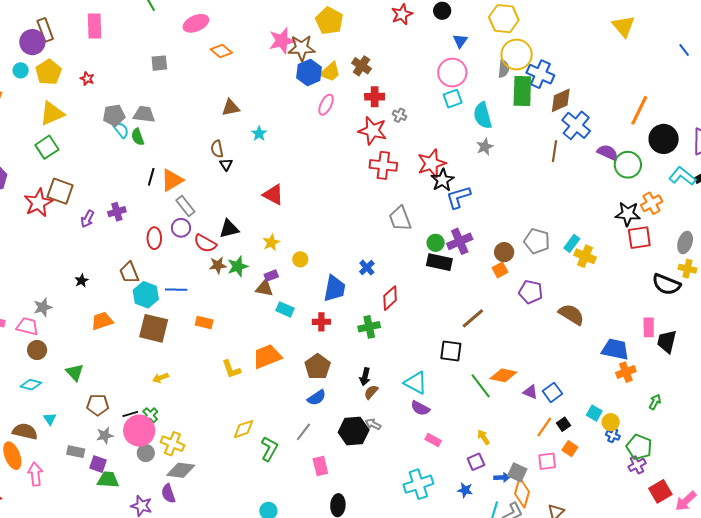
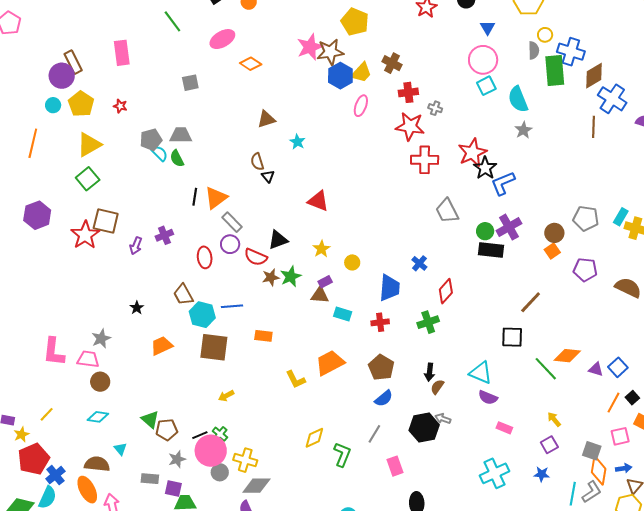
yellow circle: (517, 55) -> (545, 35), size x0.5
green triangle: (75, 372) -> (150, 419), moved
blue arrow: (502, 477) -> (624, 468), moved

